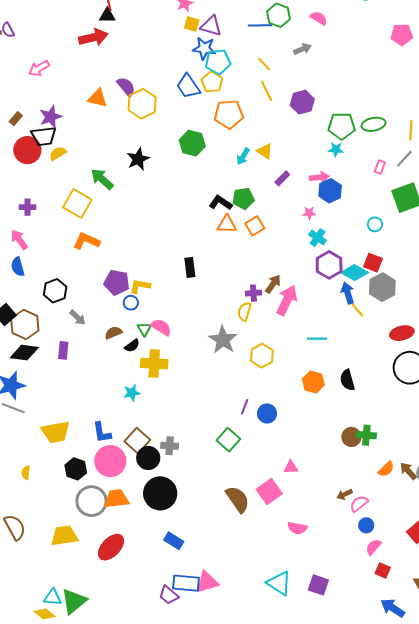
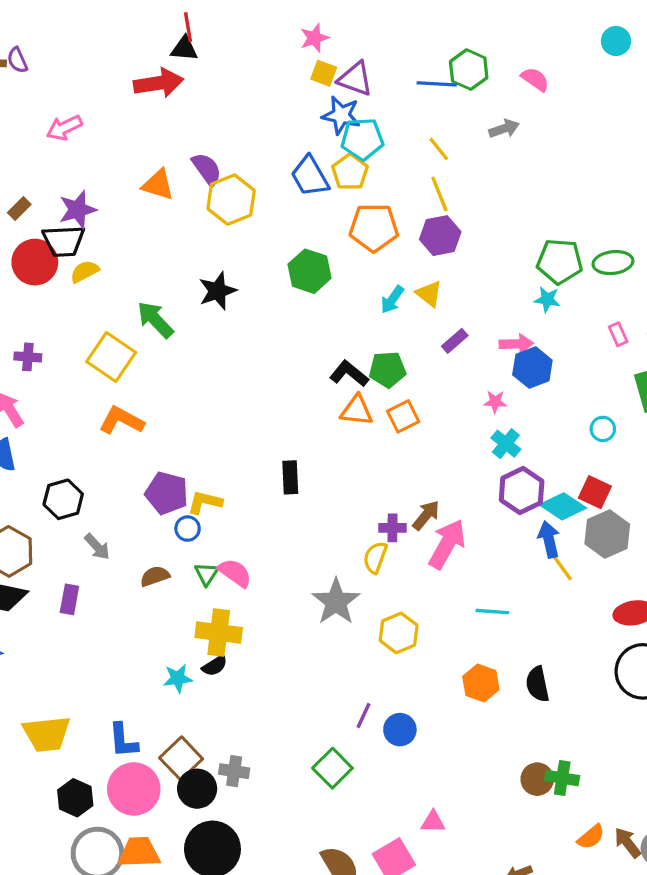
purple hexagon: (302, 102) -> (440, 236), moved
pink rectangle: (380, 167) -> (618, 334), turned -48
black semicircle: (132, 346) -> (215, 666), moved

